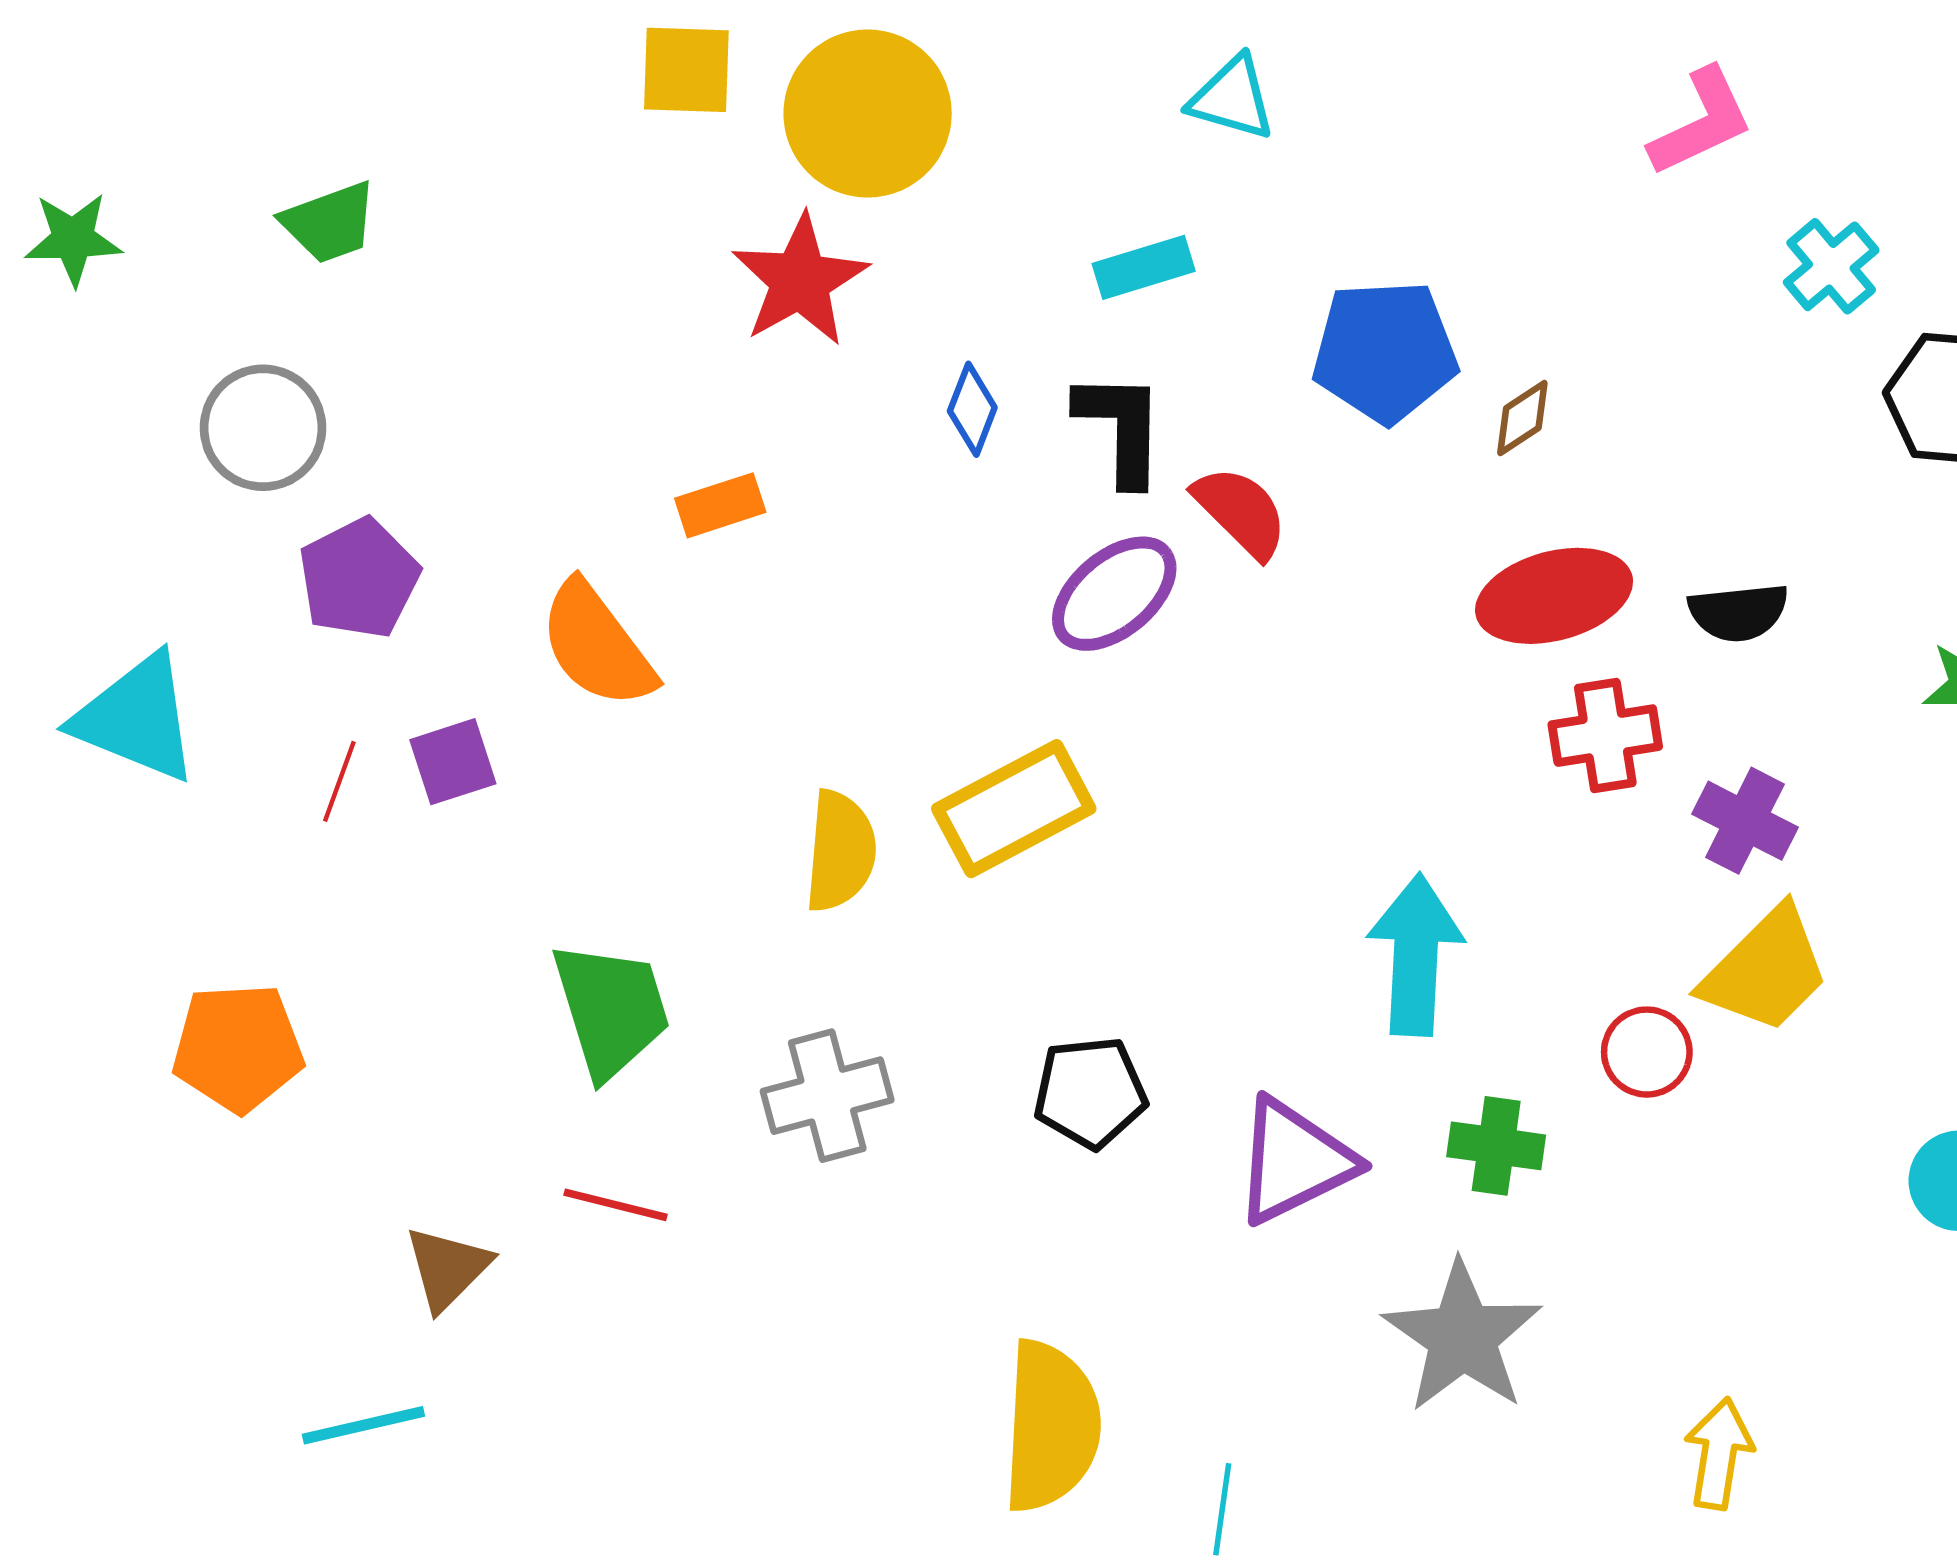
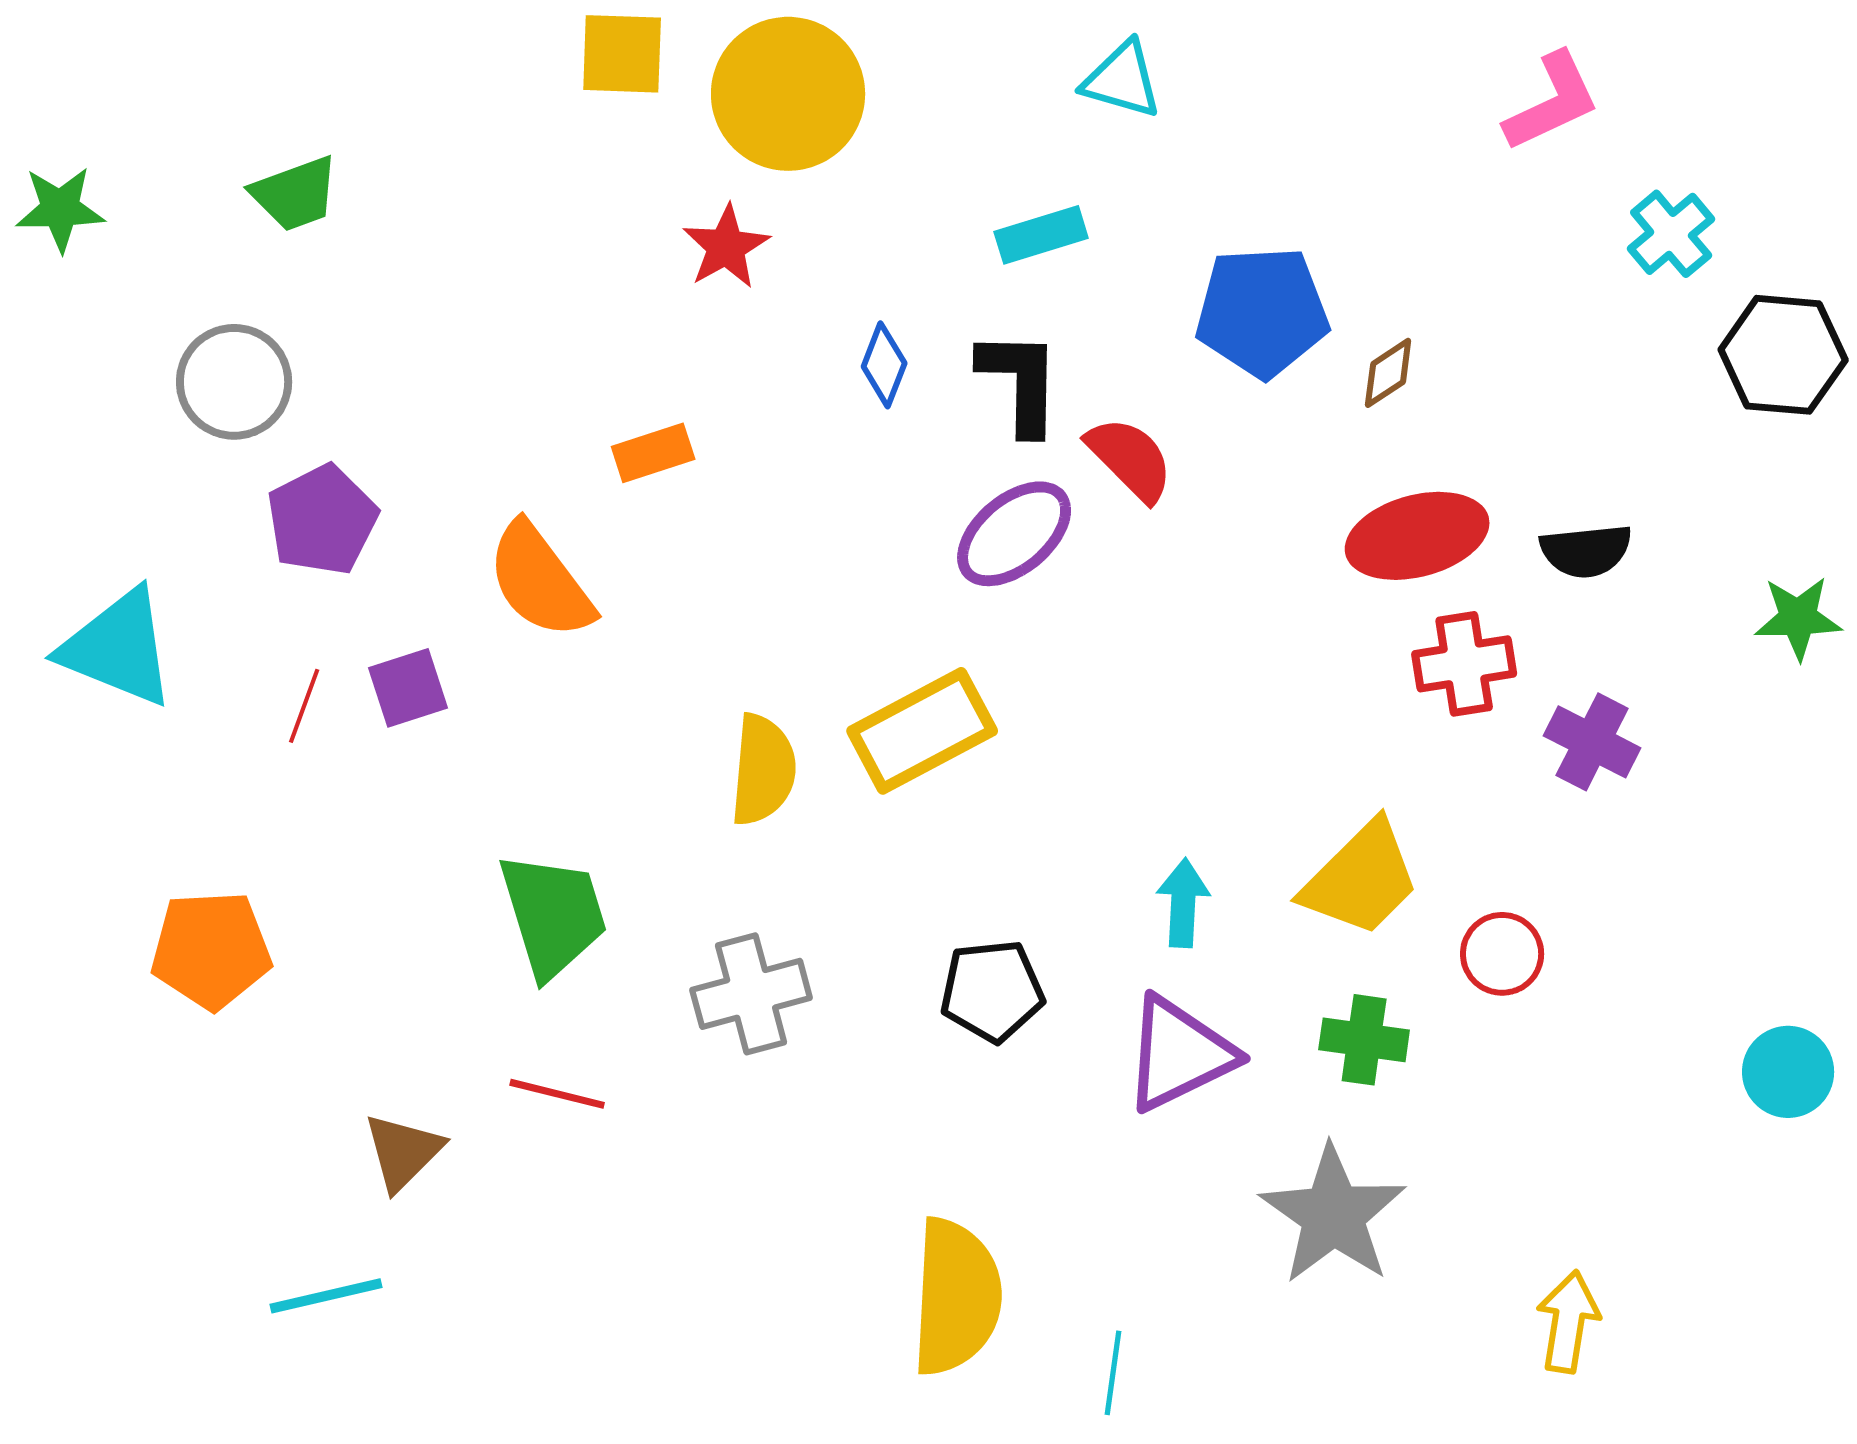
red star: (800, 280) -> (726, 247), size x0.7
cyan arrow: (1415, 955) -> (1183, 903), moved, size x0.6
yellow trapezoid: (1766, 970) -> (1361, 879), moved

